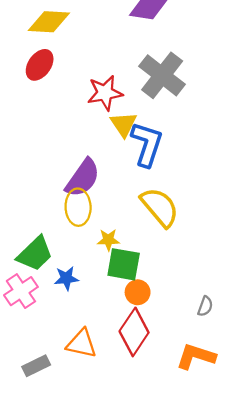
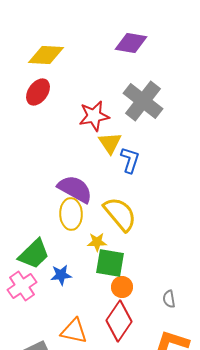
blue L-shape: (147, 144) -> (130, 160), size x0.7
purple semicircle: (83, 178) -> (75, 189), turned -96
yellow semicircle: (160, 207) -> (120, 214), moved
gray semicircle: (205, 306) -> (169, 299), moved, turned 150

